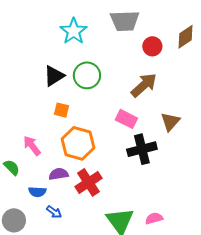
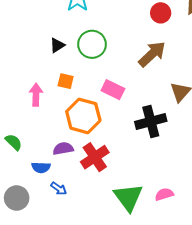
black triangle: (54, 76) -> (57, 45), size x0.7
pink rectangle: (126, 119) -> (113, 90), moved
pink arrow: (32, 146) -> (36, 95), moved, turned 40

